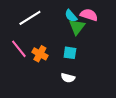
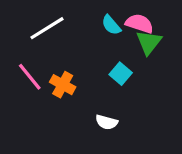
green triangle: (77, 27) -> (149, 42), moved
cyan square: (70, 53) -> (121, 74), moved, turned 32

